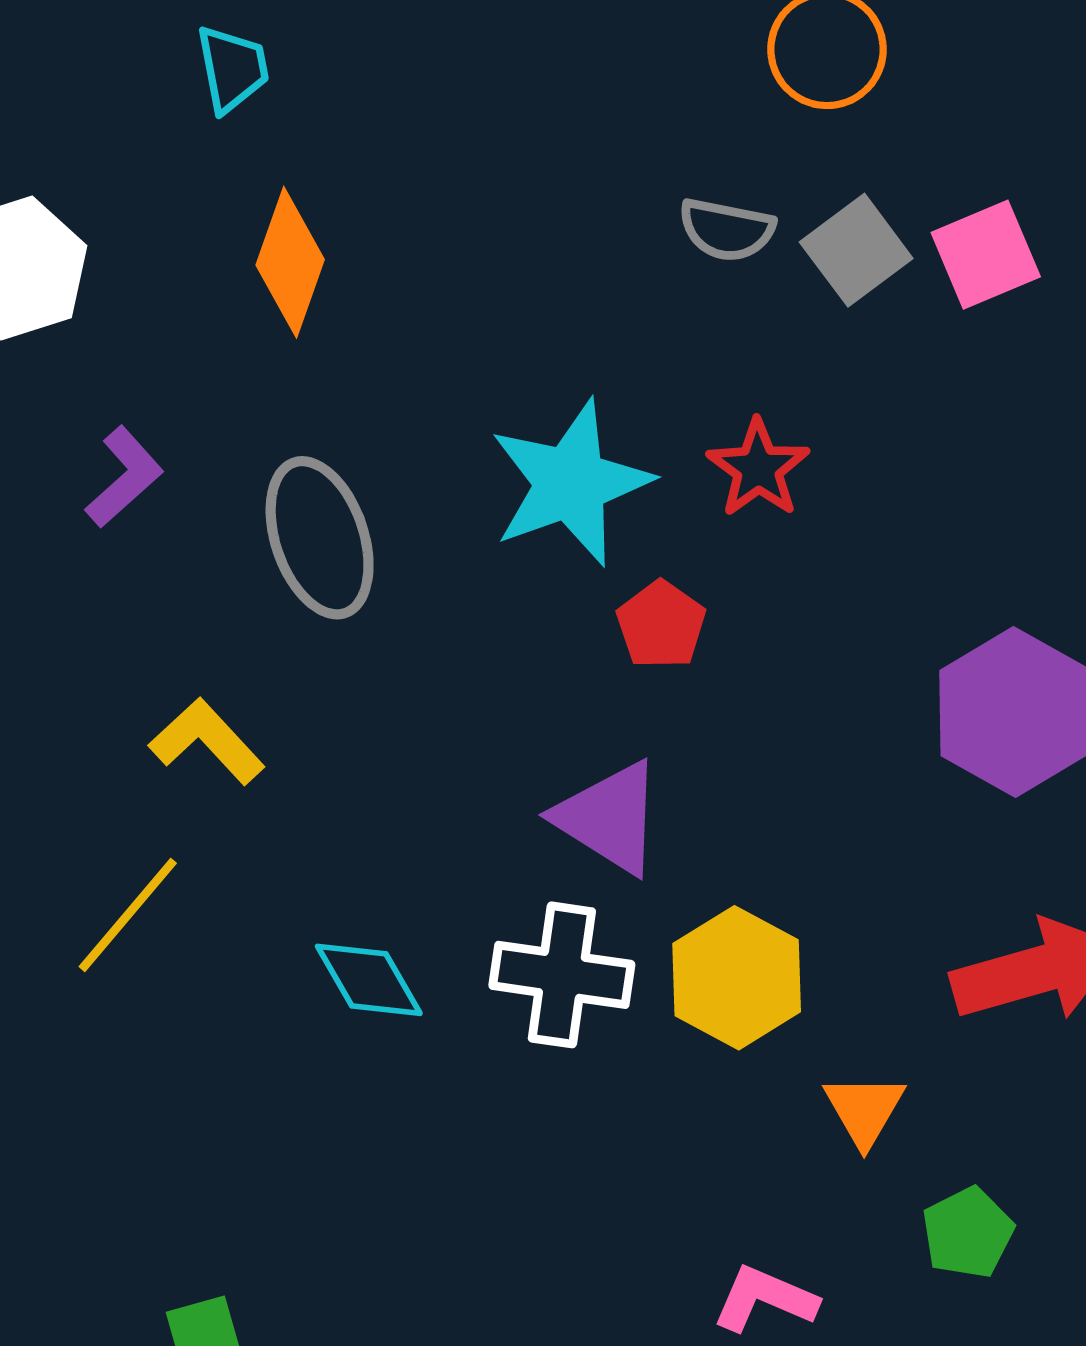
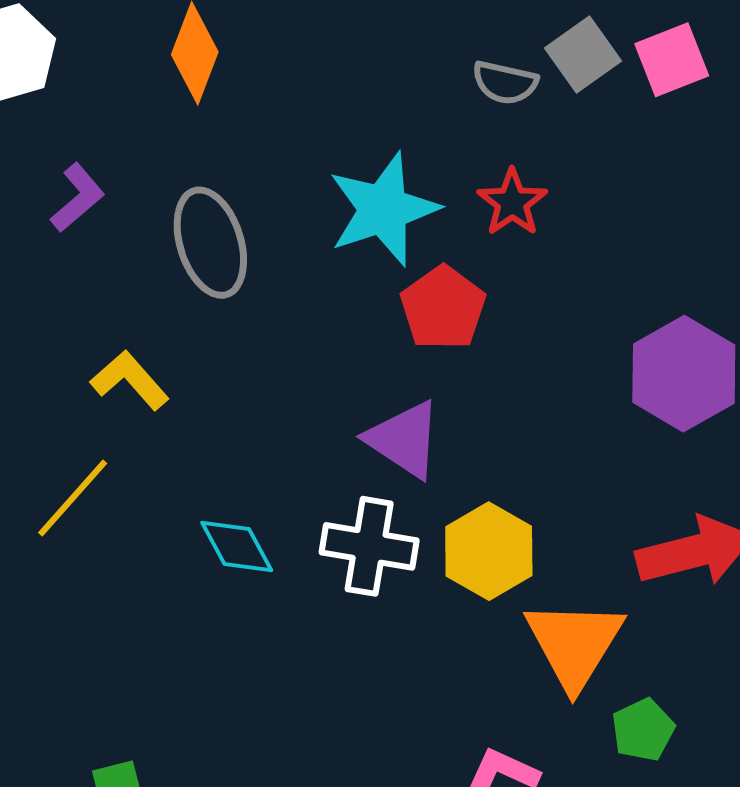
gray semicircle: (727, 230) -> (505, 83), moved
red pentagon: (661, 625) -> (443, 308), size x1.4
orange triangle: (864, 1110) -> (574, 644), size x1.8

